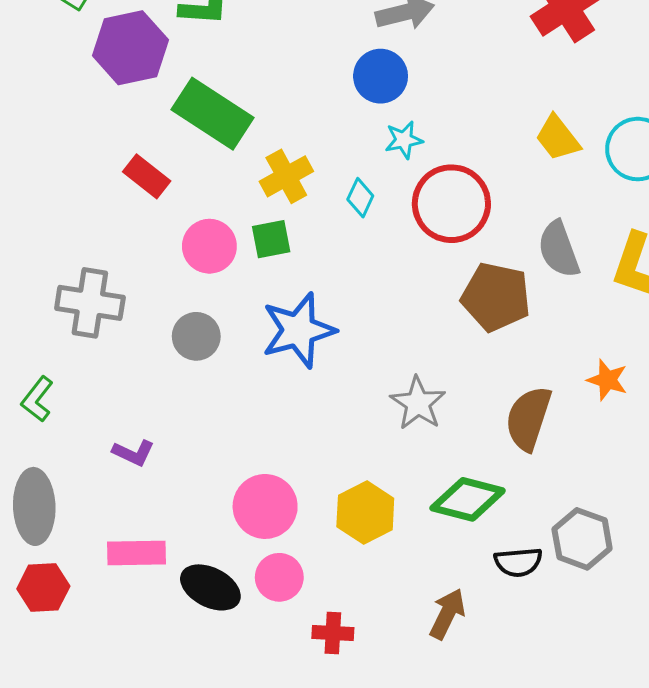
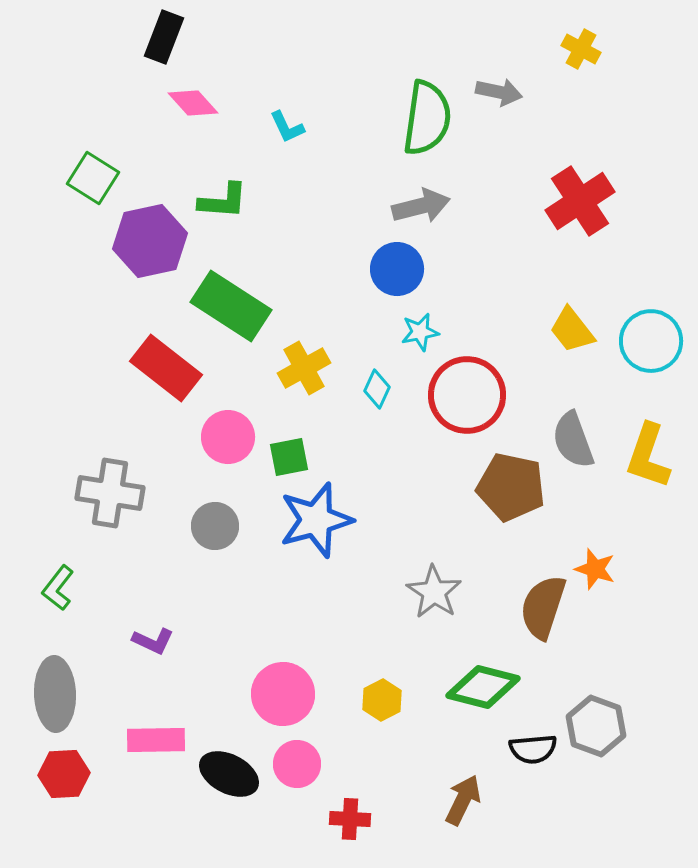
red rectangle: (147, 176) -> (166, 368), size x1.5
green square: (271, 239) -> (289, 457), moved
orange star: (607, 380) -> (595, 569), moved
yellow hexagon: (365, 513) -> (382, 700), size x0.7

